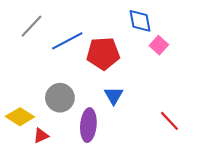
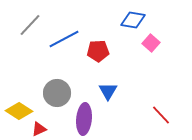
blue diamond: (140, 21) -> (133, 20), turned -70
red pentagon: (103, 54) -> (98, 51), size x0.7

